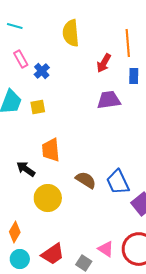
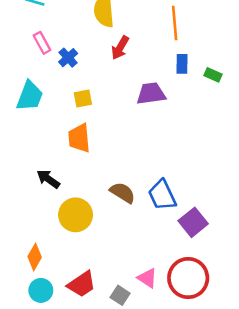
red arrow: (104, 63) -> (120, 48), moved
yellow square: (38, 107) -> (83, 98), moved
orange trapezoid: (51, 150) -> (79, 138), moved

